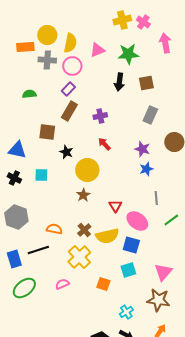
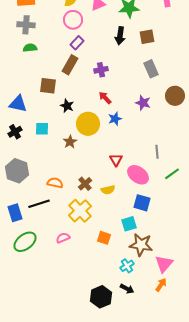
gray cross: (47, 60) -> (26, 25), moved
purple rectangle: (68, 89) -> (77, 43), moved
gray rectangle: (150, 115) -> (151, 69), turned -48
blue star: (146, 169) -> (115, 119), moved
black cross: (14, 178) -> (15, 132), turned 32
brown star: (83, 195) -> (70, 142), moved
yellow semicircle: (107, 236) -> (108, 190), size x0.6
blue square: (131, 245) -> (142, 203), moved
pink triangle: (163, 272) -> (164, 264), moved
brown star: (158, 300) -> (141, 245), moved

